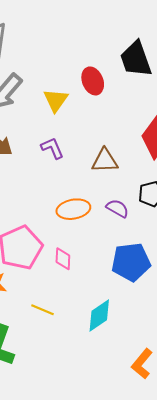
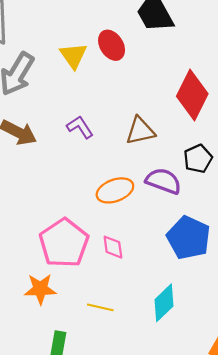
yellow triangle: (56, 100) -> (73, 56), moved
purple semicircle: (118, 208) -> (163, 181), size x1.4
blue pentagon: (131, 262) -> (189, 238), turned -30

